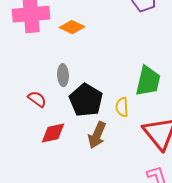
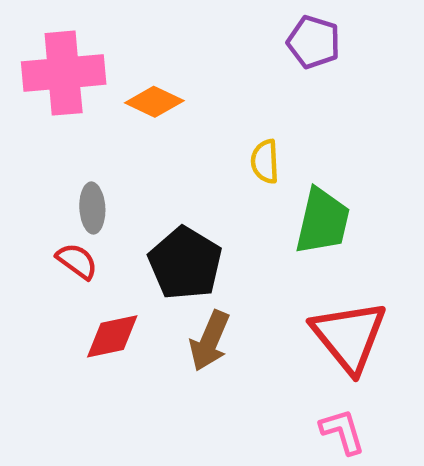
gray ellipse: (63, 75) -> (92, 208), moved
yellow semicircle: (122, 107) -> (265, 162), moved

